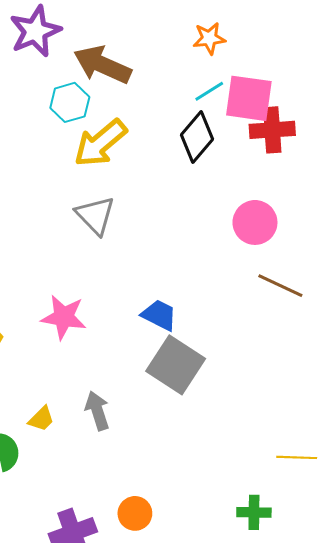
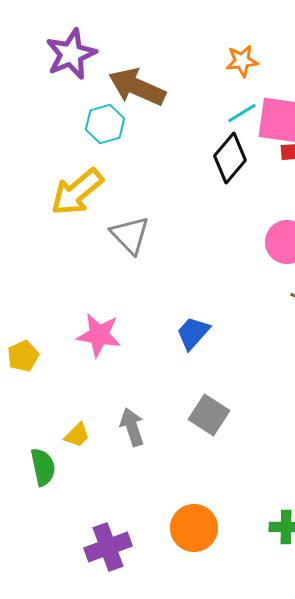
yellow arrow: (100, 143) -> (77, 192), moved
blue trapezoid: (159, 315) -> (193, 333), turned -75
gray square: (176, 365) -> (209, 415), moved, size x0.7
orange circle: (135, 513) -> (194, 528), moved, size x1.4

